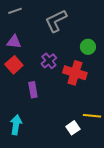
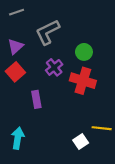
gray L-shape: (56, 21) -> (48, 32), moved
purple triangle: (14, 42) -> (15, 46), turned -49
green circle: (88, 47) -> (84, 52), moved

